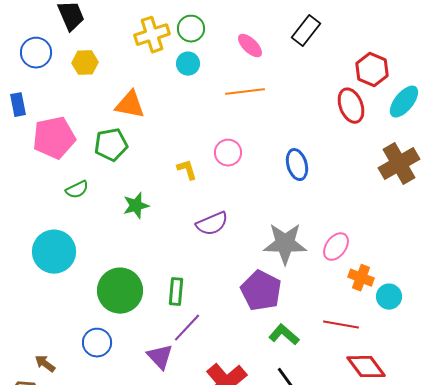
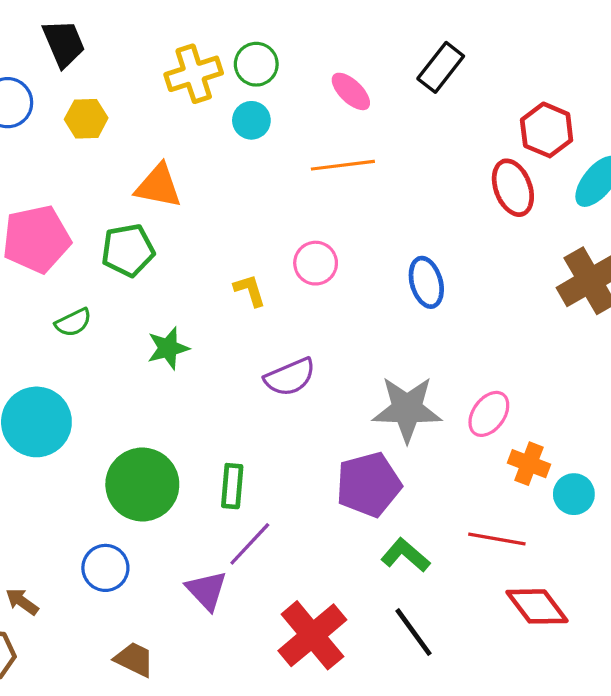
purple pentagon: (261, 291) -> (369, 484), turned 30

